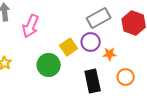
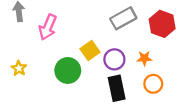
purple circle: (91, 42) -> (114, 59), moved
orange star: (110, 54) -> (144, 58), moved

